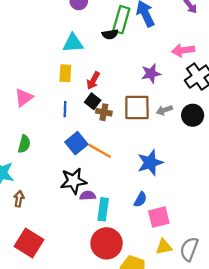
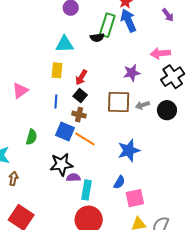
brown cross: (104, 112) -> (79, 115), moved
blue square: (76, 143) -> (65, 131), turned -30
green semicircle: (24, 144) -> (32, 137), moved

